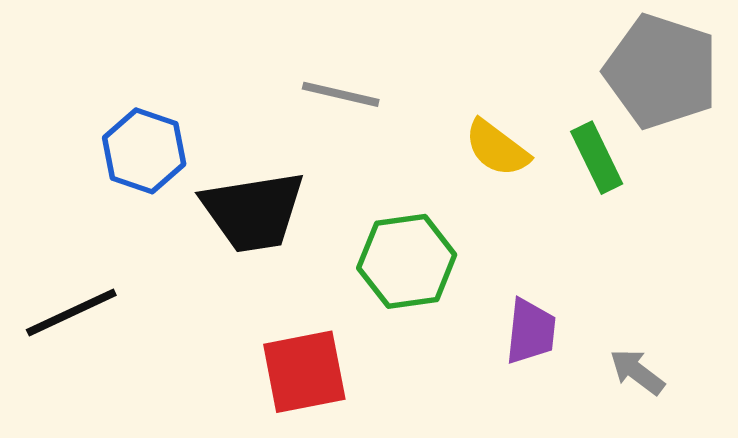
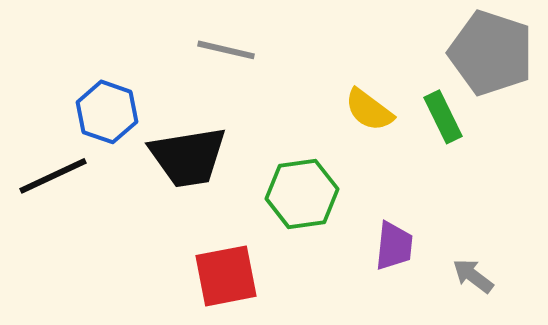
gray line: (341, 94) -> (226, 50), moved
black line: (71, 313) -> (53, 176), moved

